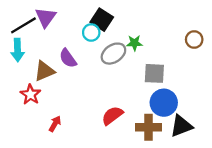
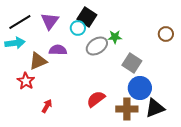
purple triangle: (46, 17) -> (50, 21), moved
cyan arrow: (18, 50) -> (15, 43), turned -96
purple semicircle: (68, 58) -> (58, 50), turned 126
gray square: (154, 73) -> (132, 63), turned 30

